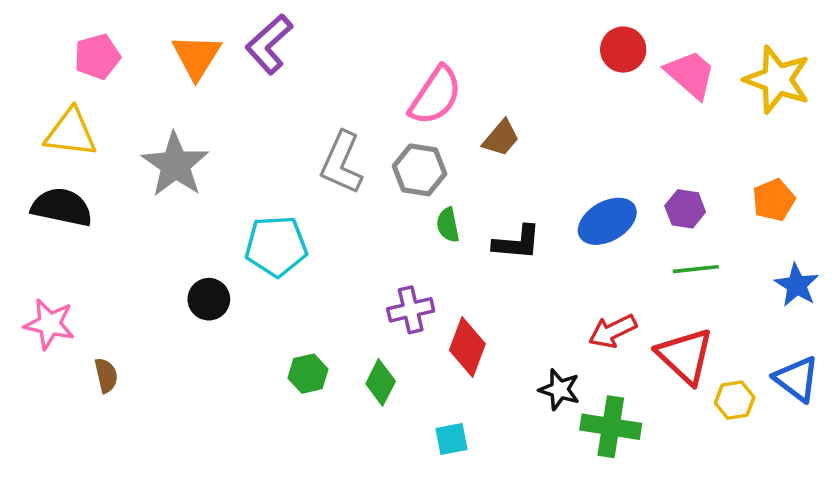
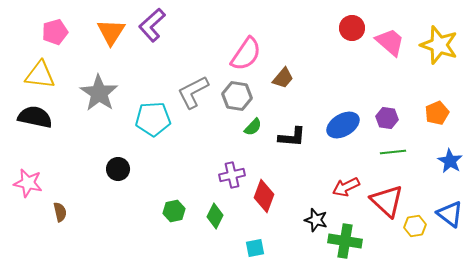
gray L-shape: (342, 163) -> (193, 92), turned 39
green semicircle: (448, 225) -> (253, 127), turned -126
cyan pentagon: (276, 246) -> (153, 119), moved

